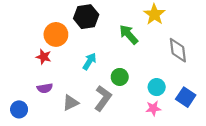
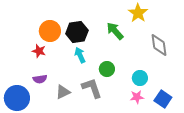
black hexagon: (86, 17) -> (77, 32), moved
cyan arrow: (89, 61) -> (80, 55), turned -56
blue square: (186, 97) -> (163, 99), moved
gray L-shape: (103, 98) -> (92, 88), turned -55
blue circle: (19, 109) -> (17, 98), size x1.6

